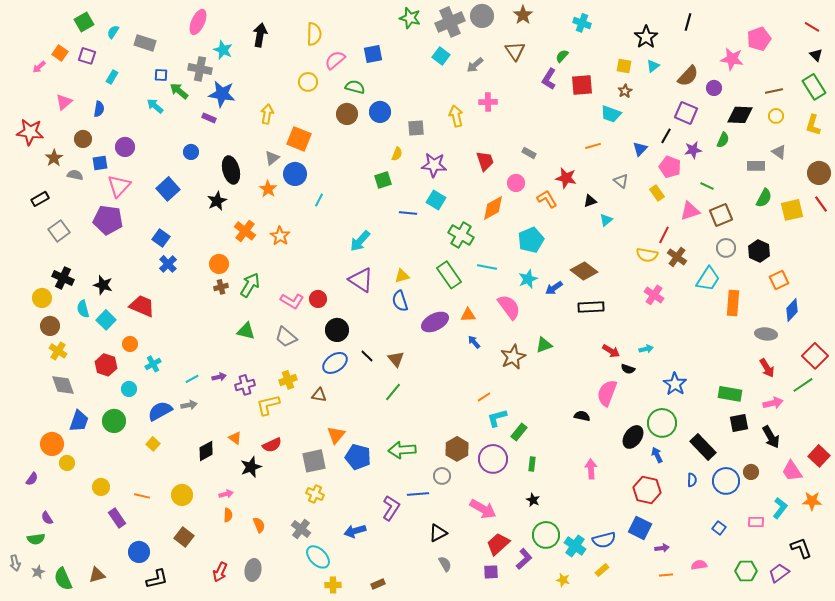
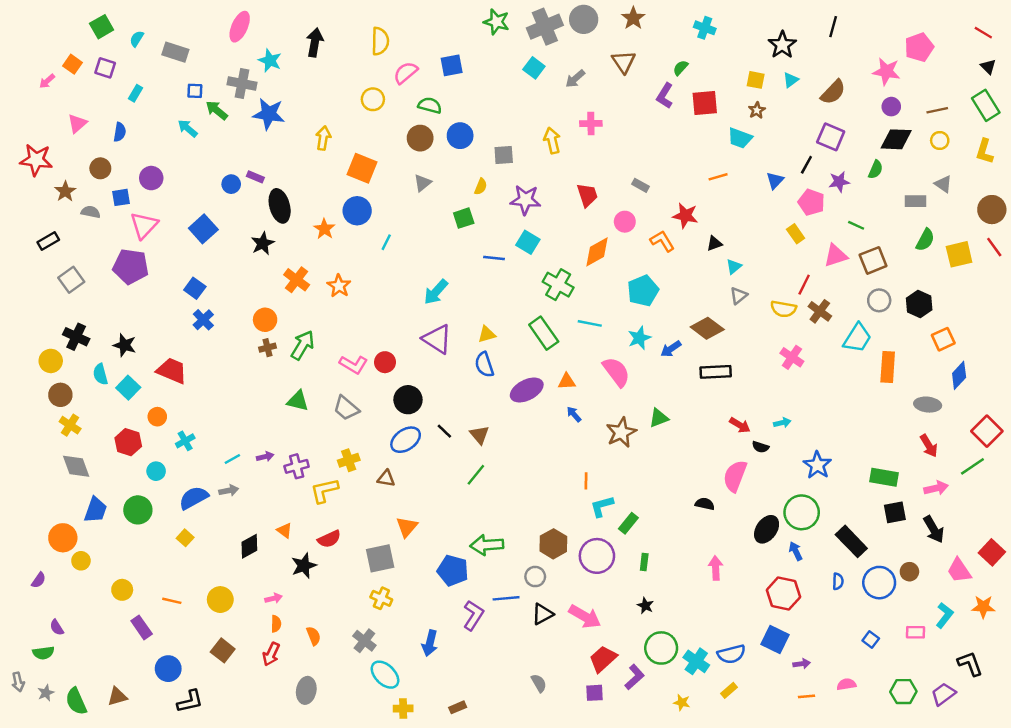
purple circle: (714, 88) -> (891, 107), moved
purple rectangle: (209, 118) -> (255, 177), moved
gray triangle: (272, 158) -> (423, 183), moved
gray triangle: (621, 181) -> (739, 296), moved, turned 42
orange line: (484, 397) -> (586, 481), turned -56
blue pentagon: (358, 457) -> (453, 570), moved
blue arrow: (355, 531) -> (430, 643), turned -60
black triangle: (438, 533) -> (542, 614), moved
red arrow: (220, 572) -> (271, 654), moved

